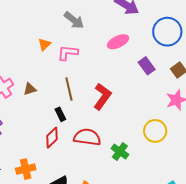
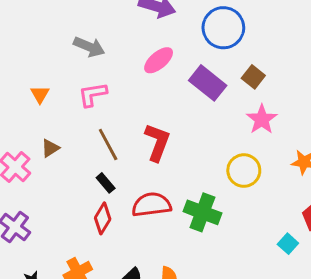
orange triangle: (44, 44) -> (40, 94), moved
purple rectangle: (147, 66) -> (208, 83), size x1.4
brown triangle: (30, 89) -> (50, 148), moved
green cross: (120, 151) -> (202, 212), size x1.4

